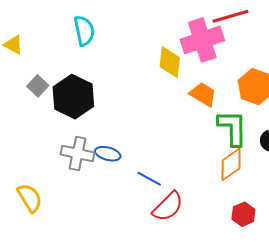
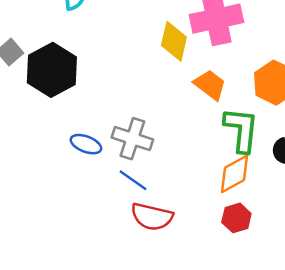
gray cross: (78, 153) -> (132, 139), moved
red semicircle: (168, 207) -> (152, 217), turned 52
red hexagon: (243, 214) -> (236, 218), moved

